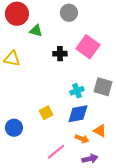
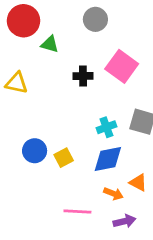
blue circle: (14, 128) -> (35, 151), moved
pink line: (56, 152) -> (77, 212), turned 42

